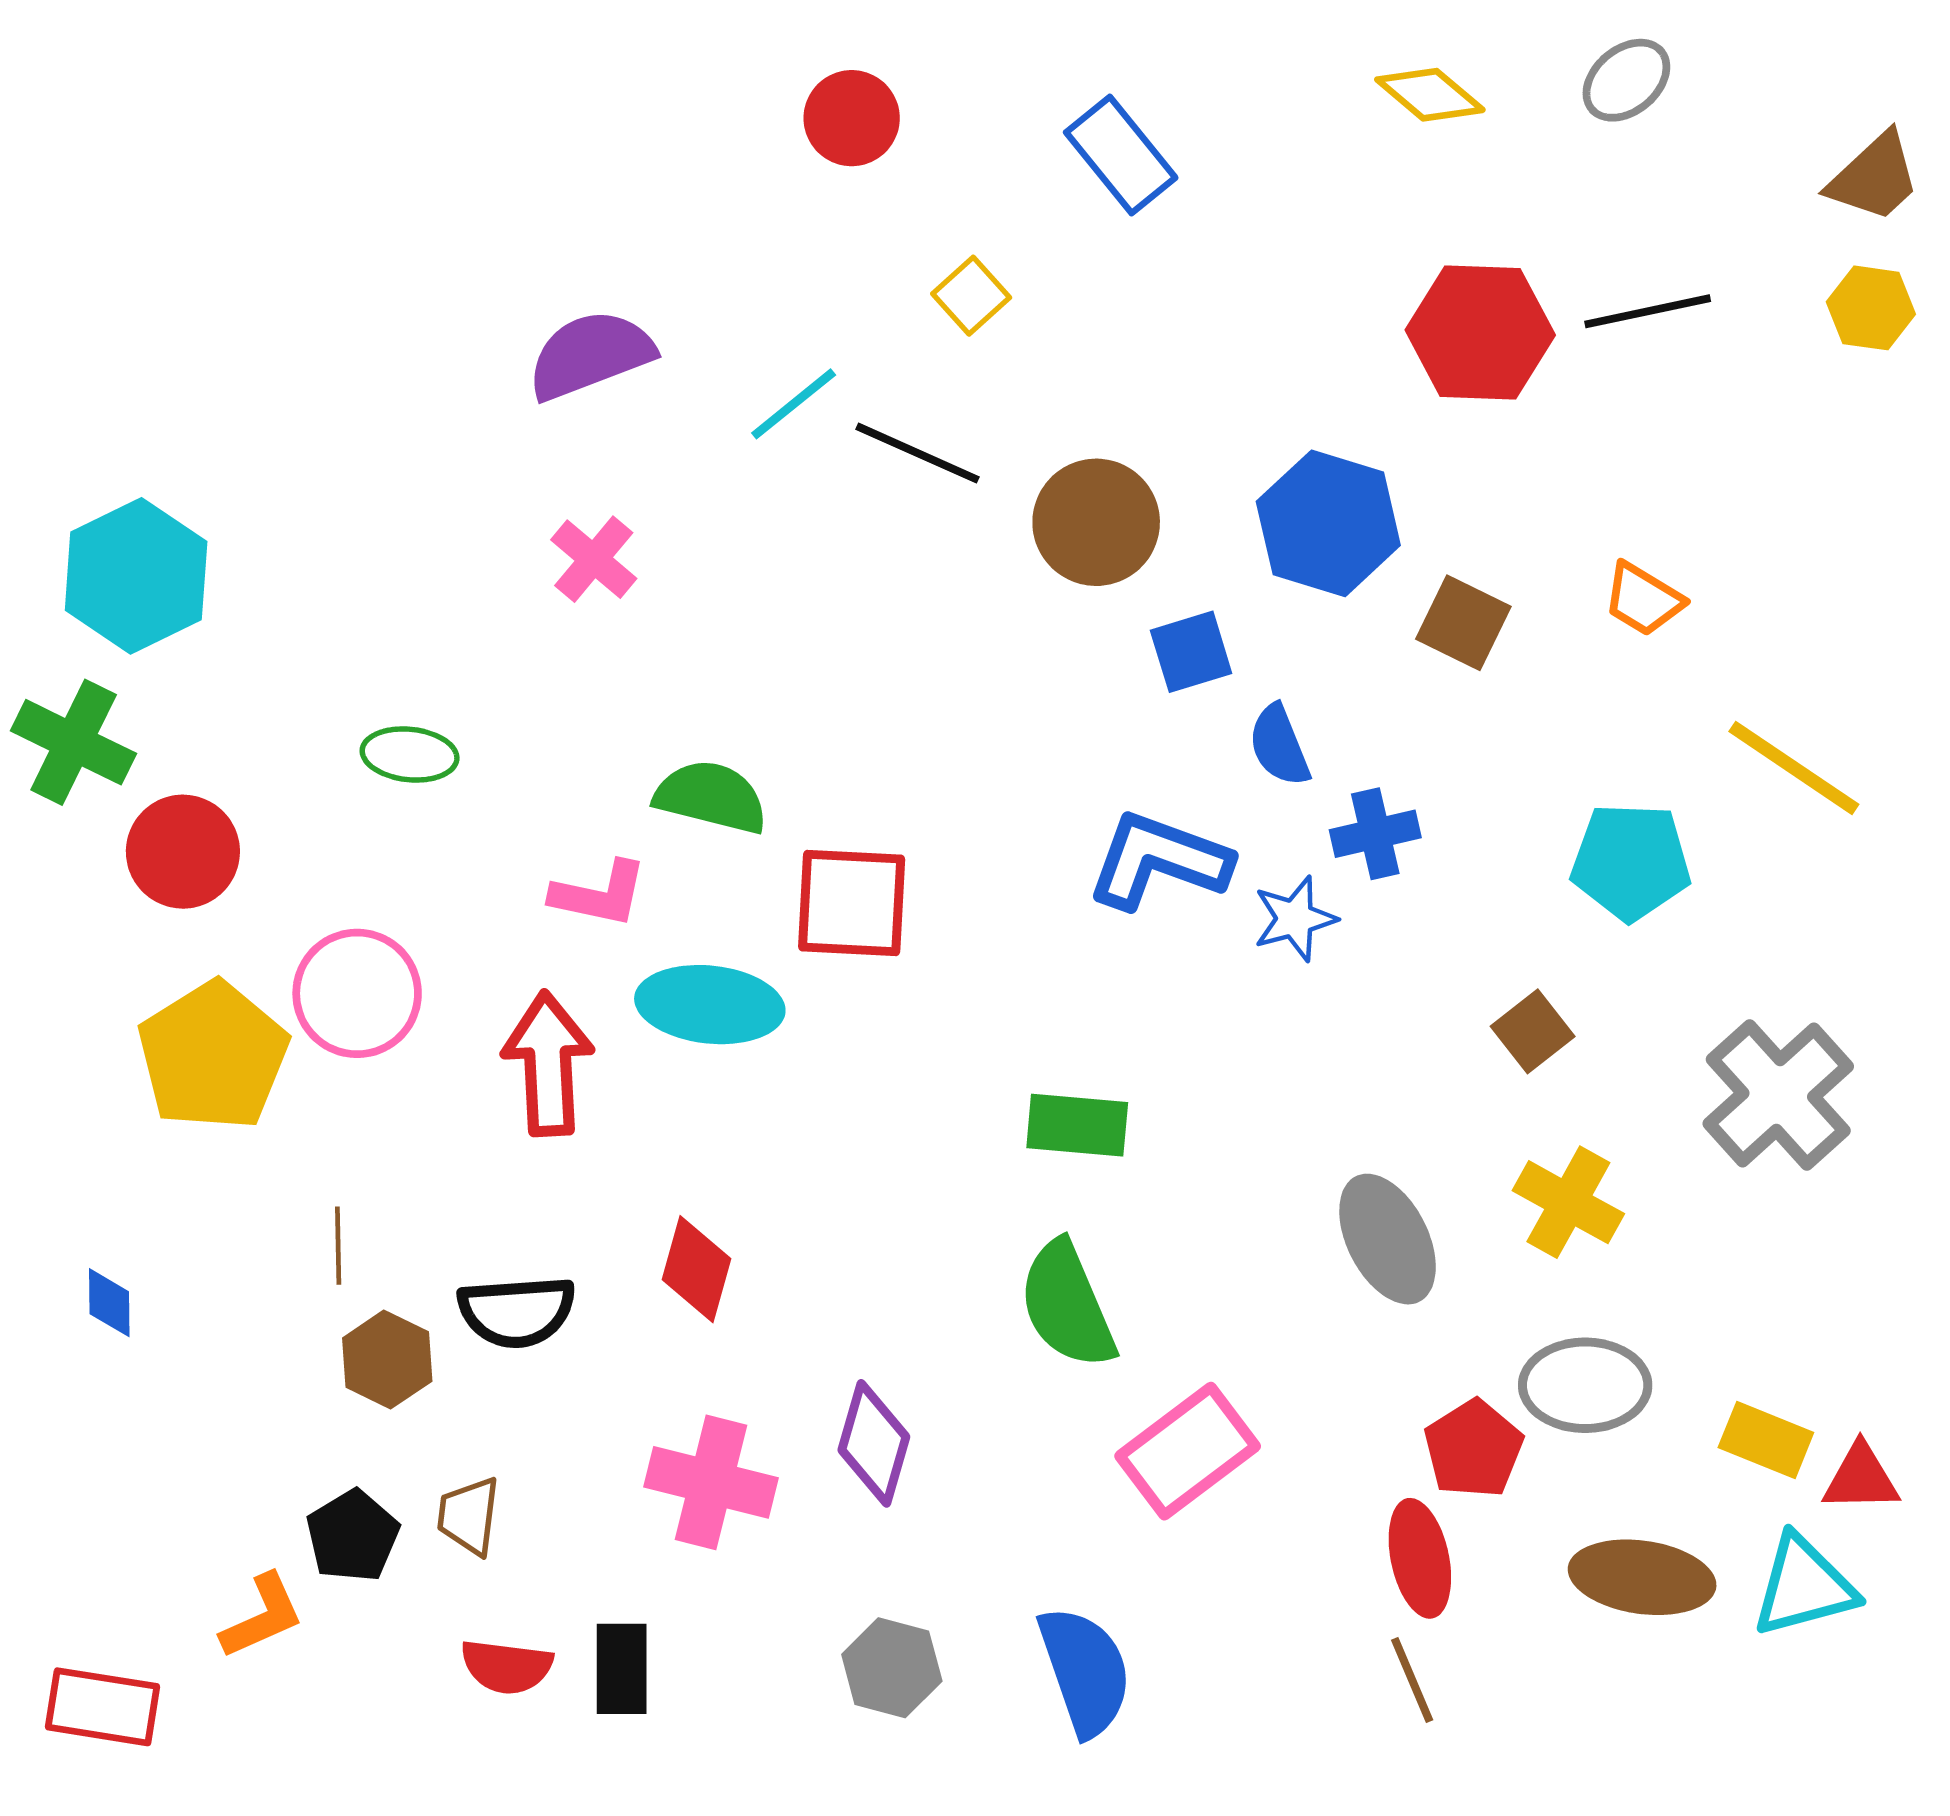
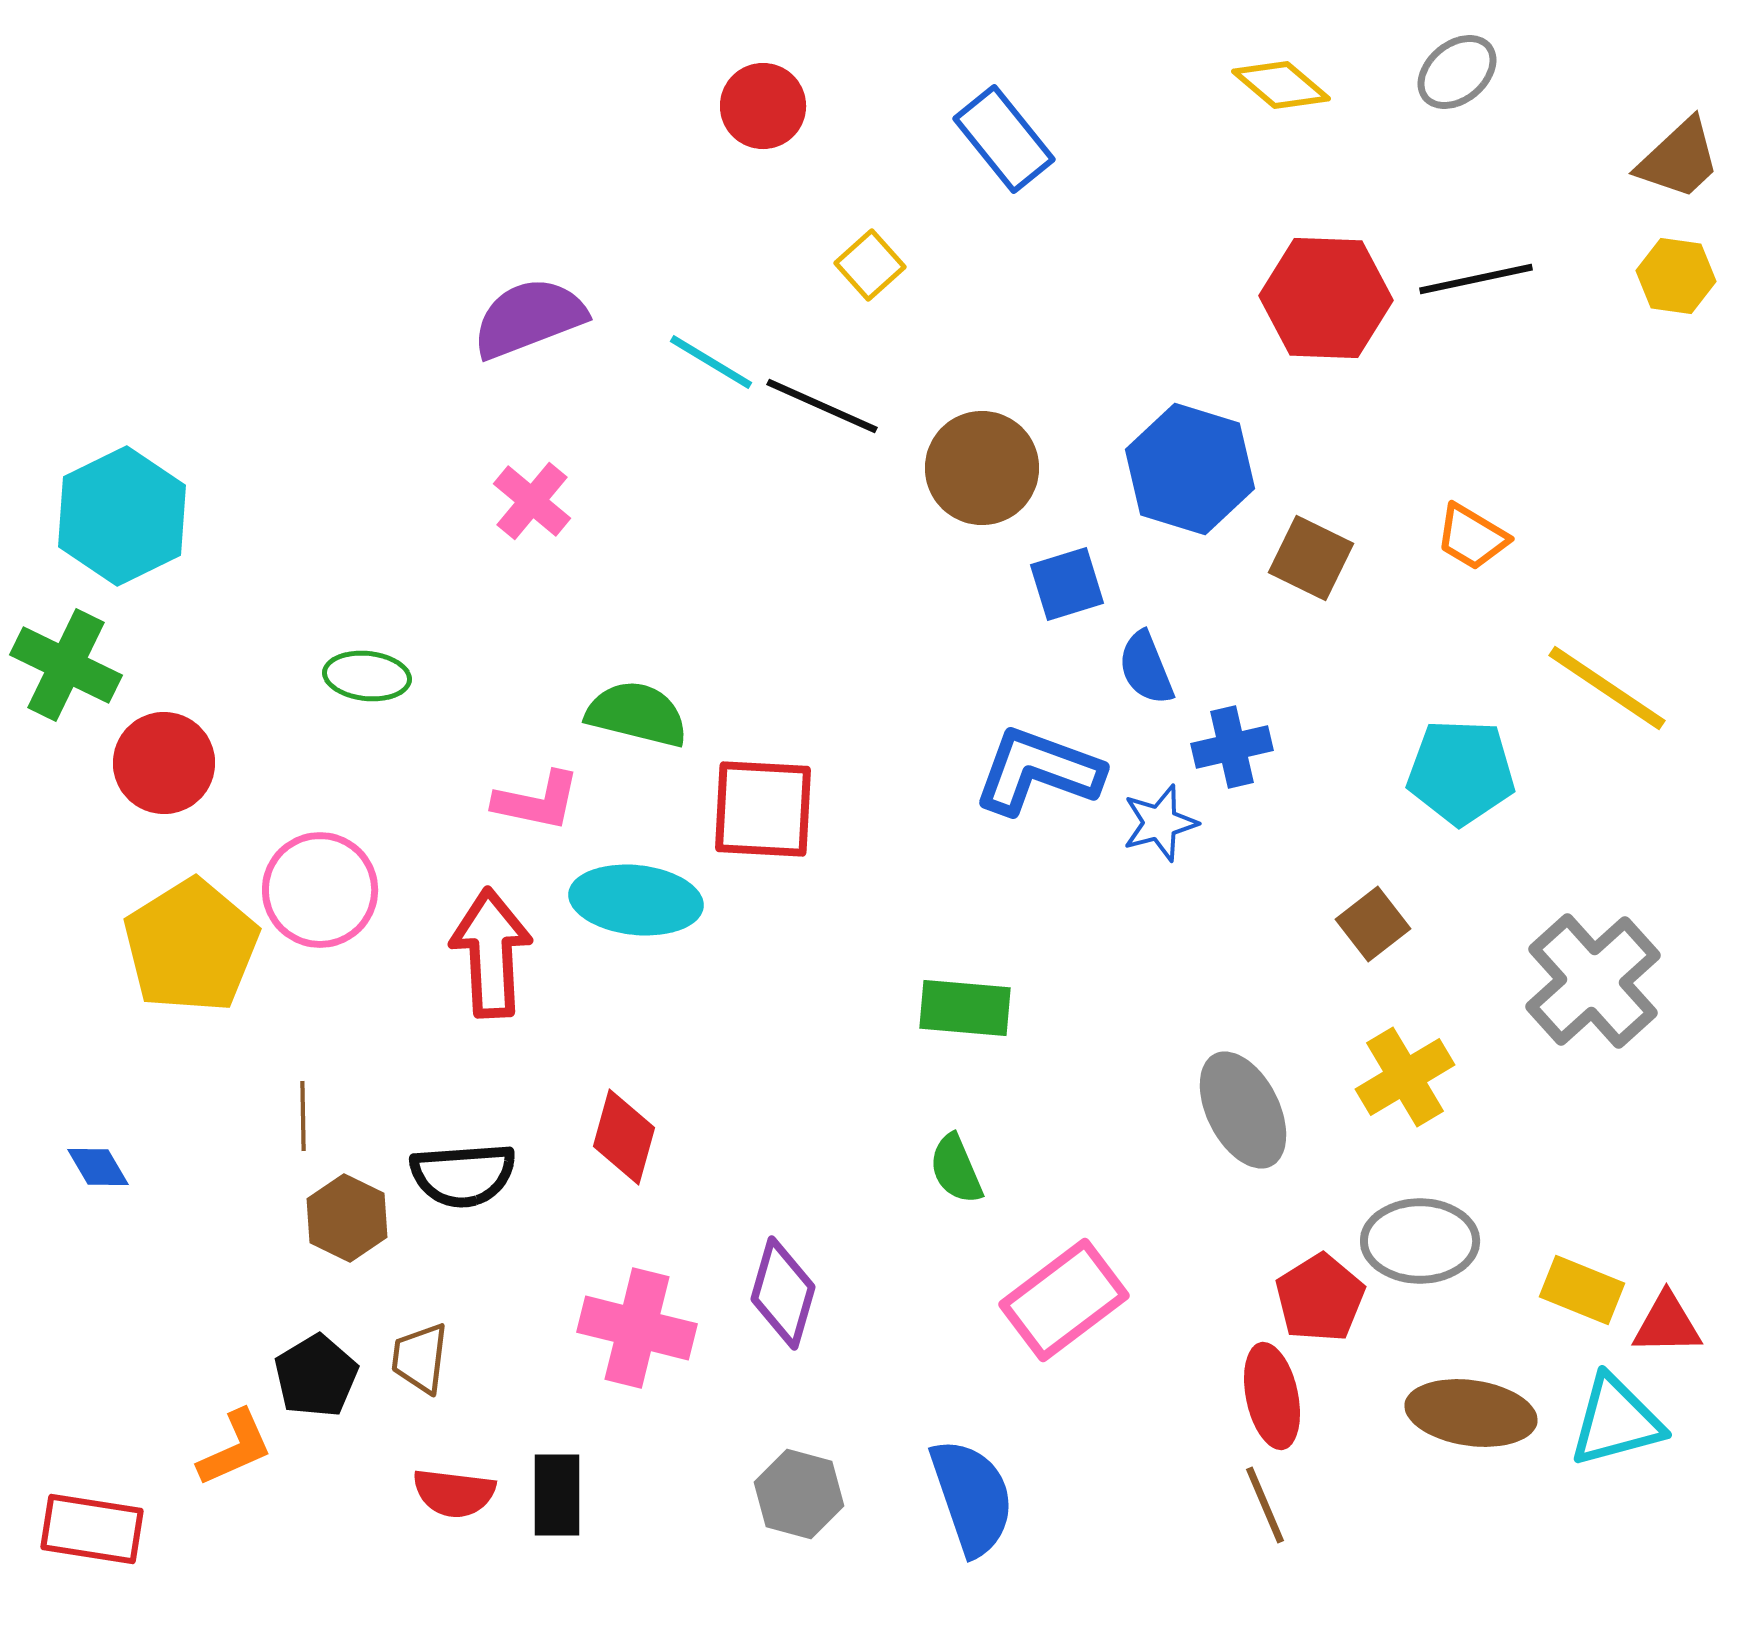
cyan line: (794, 404) -> (711, 362), turned 70
yellow cross: (1568, 1202) -> (1405, 1077), turned 30
blue diamond: (109, 1303) -> (98, 1167), turned -30
green semicircle: (1067, 1305) -> (956, 1169), size x0.6

